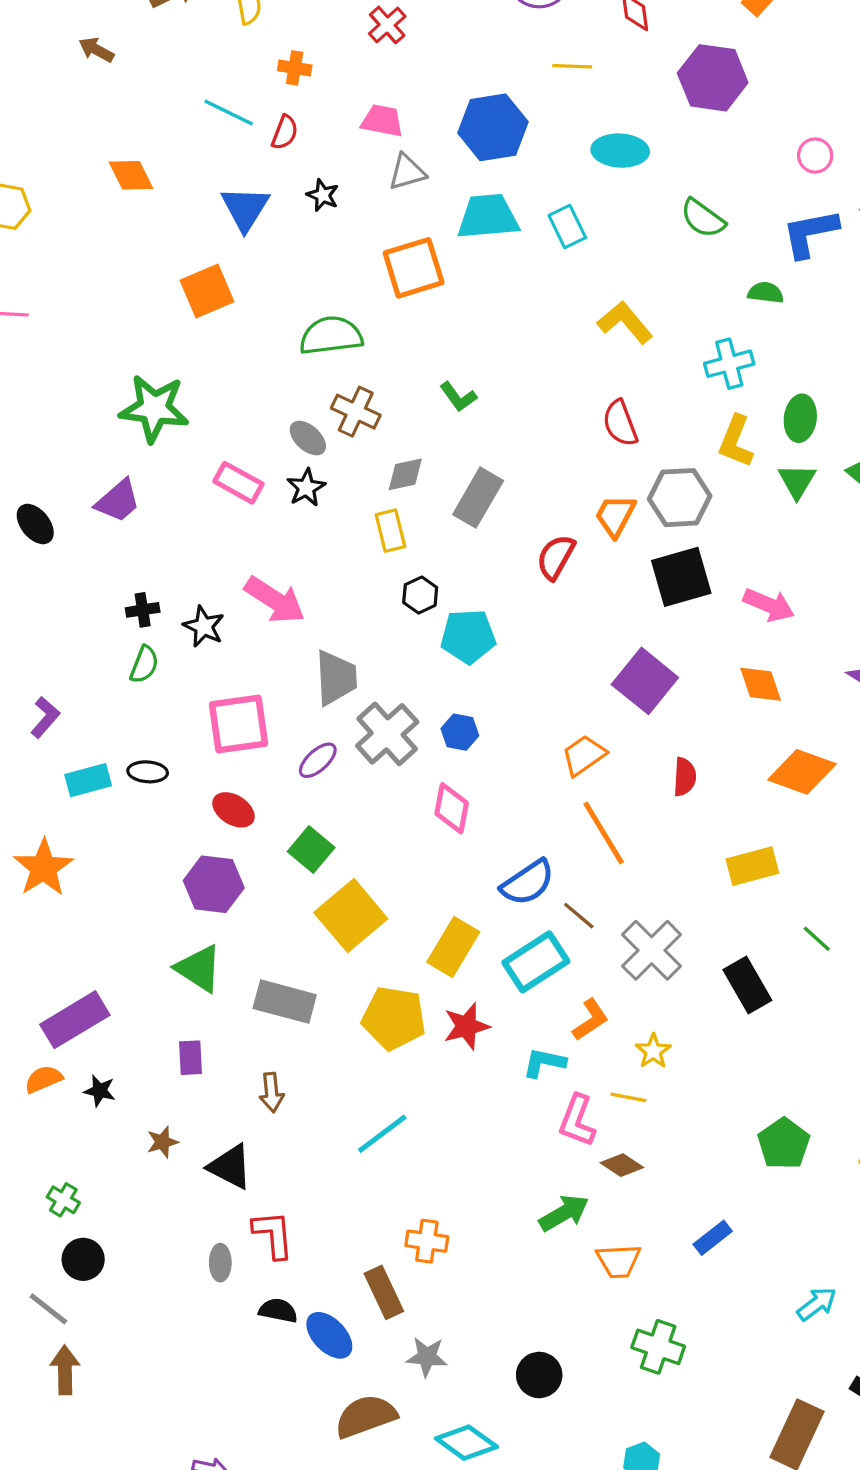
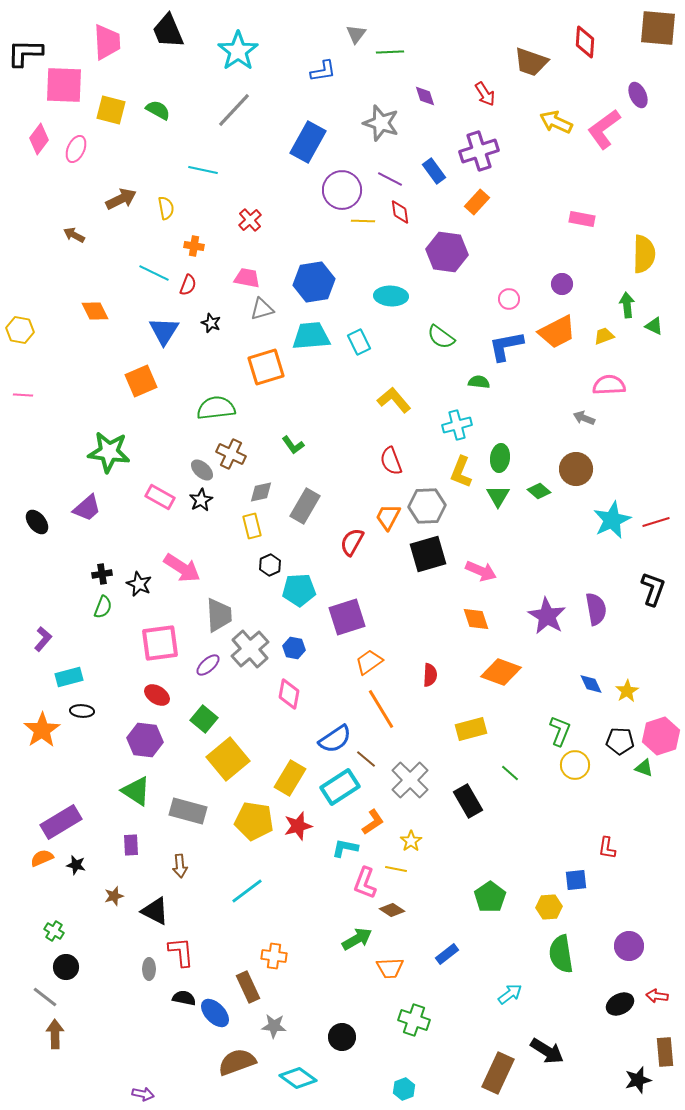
yellow line: (572, 66) -> (363, 221), moved
purple square: (645, 681) -> (347, 617), moved, turned 33
black ellipse: (148, 772) -> (82, 711), moved

